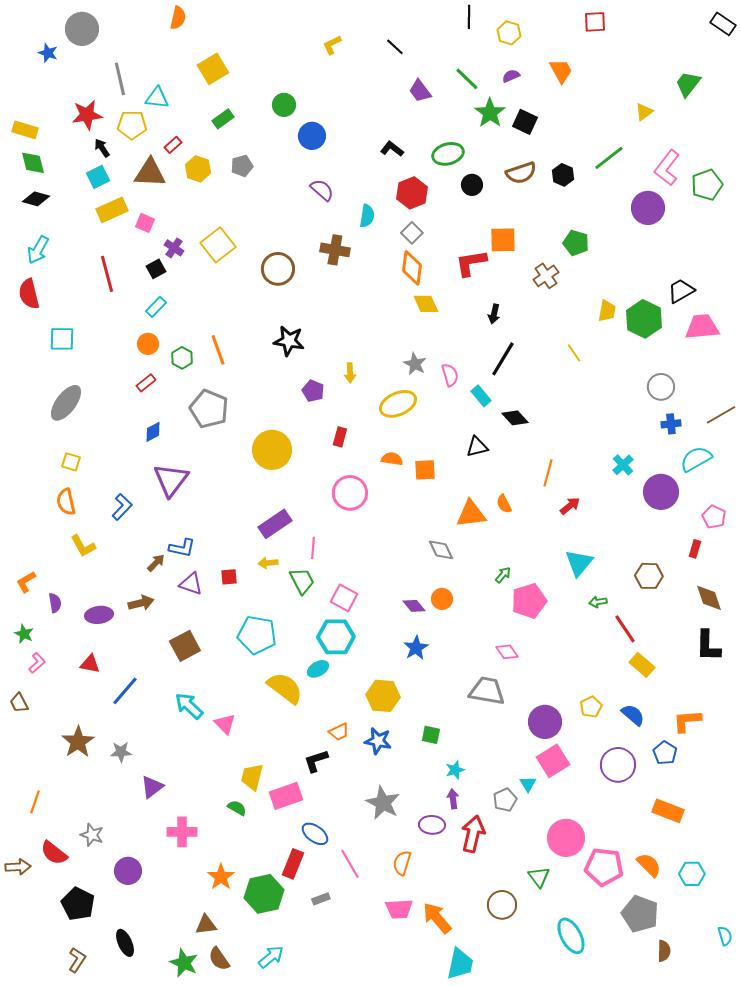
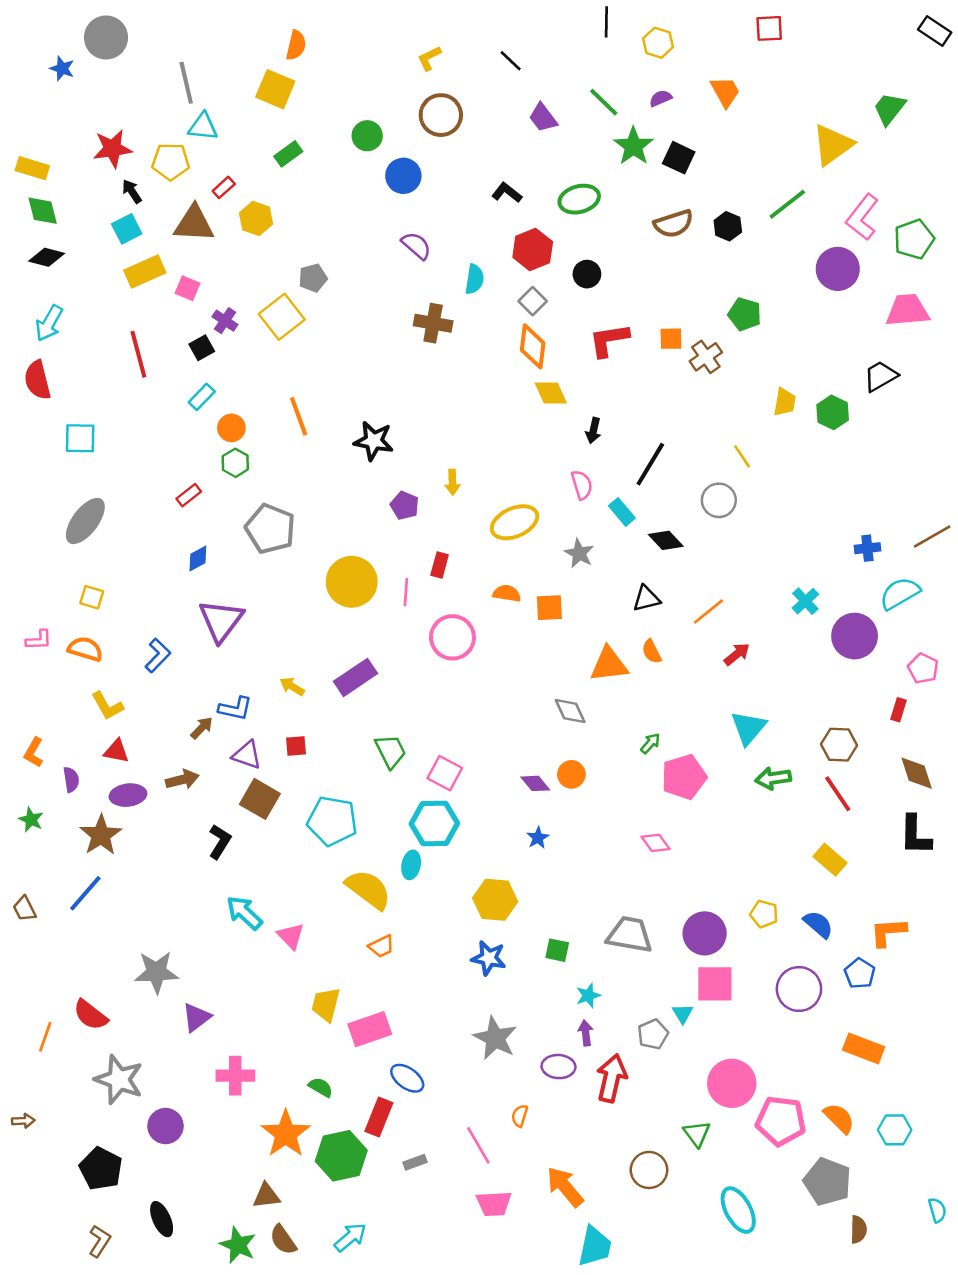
orange semicircle: (178, 18) -> (296, 45), moved
yellow square: (213, 69) -> (275, 89), turned -36
gray line: (120, 79) -> (186, 83), moved
yellow triangle: (644, 112) -> (833, 145), size x1.8
gray pentagon: (242, 166) -> (313, 278), moved
black circle: (472, 185) -> (587, 274), moved
orange square: (503, 240) -> (671, 339), moved, size x0.7
brown circle: (278, 269) -> (441, 115), moved
black arrow: (494, 314) -> (593, 430), moved
green hexagon: (644, 319) -> (833, 412), size x0.7
pink trapezoid: (702, 327) -> (908, 310), moved
orange circle: (148, 344) -> (231, 428), moved
orange line: (218, 350) -> (299, 416), moved
gray star: (415, 364) -> (579, 553), moved
gray circle: (661, 387) -> (719, 500), moved
black triangle: (477, 447) -> (646, 599), moved
orange line: (548, 473) -> (708, 611), turned 36
orange semicircle: (66, 502) -> (85, 649), turned 120
pink line: (313, 548) -> (406, 592), moved
yellow arrow: (268, 563) -> (292, 686), moved, turned 36
orange L-shape: (26, 582) -> (34, 752), turned -30
green arrow: (598, 602) -> (773, 778), size x1.5
red line: (625, 629) -> (838, 794), moved
brown square: (185, 646) -> (260, 799), moved, turned -32
blue star: (416, 648) -> (538, 838), size x0.7
pink L-shape: (37, 663) -> (39, 640), moved, turned 40
red triangle: (90, 664) -> (116, 751), moved
cyan ellipse: (318, 669) -> (411, 865), turned -50
blue line: (125, 691) -> (85, 893), moved
gray trapezoid: (487, 691) -> (630, 935), moved
yellow pentagon: (591, 707) -> (764, 914), turned -30
orange trapezoid: (339, 732) -> (381, 946), moved
brown star: (78, 742) -> (101, 835), moved
gray star: (121, 752) -> (156, 972), size x1.6
black L-shape: (316, 761) -> (220, 842), moved, turned 140
pink square: (553, 761) -> (715, 984), turned 32
green semicircle: (237, 808) -> (321, 1087), moved
gray star: (92, 835) -> (119, 1079), size x1.6
red semicircle: (54, 853) -> (91, 1015), moved
orange semicircle: (402, 863) -> (520, 1116), size x0.7
pink line: (350, 864) -> (478, 1145), moved
brown arrow: (18, 867) -> (23, 1121), size x0.7
orange star: (221, 877) -> (286, 1134), size x1.4
pink trapezoid: (399, 909) -> (494, 1204), moved

